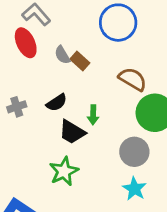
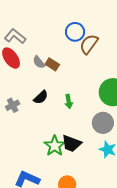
blue circle: (118, 23) -> (75, 32), size x0.7
brown semicircle: (133, 79) -> (89, 44), moved, turned -75
black trapezoid: (72, 132) -> (71, 143), moved

